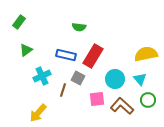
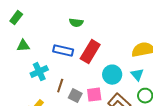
green triangle: (26, 50) -> (23, 46), turned 32
gray square: (78, 78) -> (75, 96), moved

